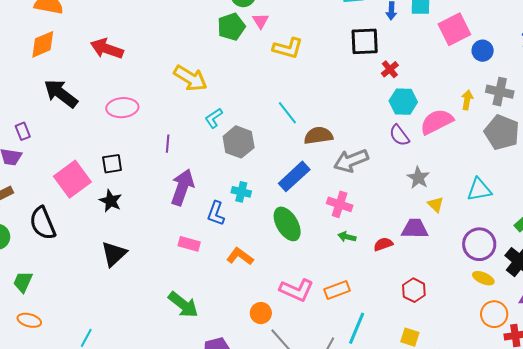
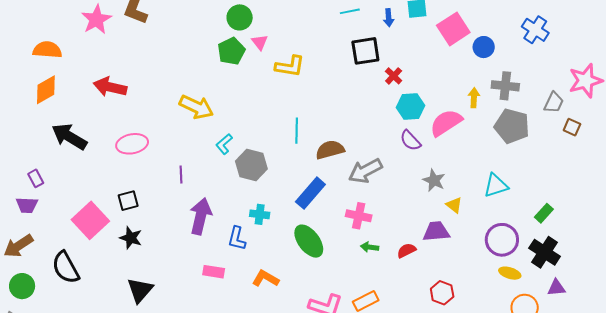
cyan line: (287, 113) -> (297, 131), turned 45

